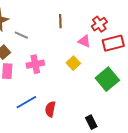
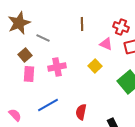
red cross: (99, 24) -> (121, 27), turned -35
red semicircle: (50, 109) -> (81, 112), moved

